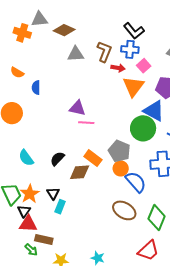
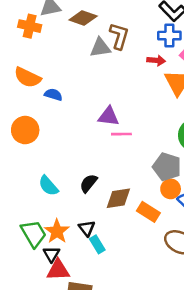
brown L-shape: (104, 52) -> (119, 36), moved
orange semicircle: (17, 72) -> (27, 77), size x1.5
blue semicircle: (36, 88) -> (53, 95), turned 112
orange rectangle: (93, 158) -> (148, 212), moved
cyan rectangle: (60, 207) -> (97, 244), turned -48

